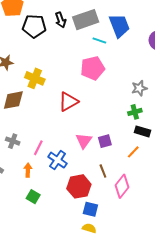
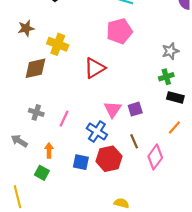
orange line: (133, 152) -> (174, 127), moved
blue cross: (58, 160) -> (97, 131), moved
orange arrow: (28, 170) -> (49, 150), moved
green square: (33, 197) -> (42, 173), moved
blue square: (90, 209) -> (81, 162), moved

